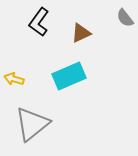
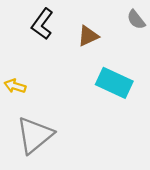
cyan rectangle: (69, 76) -> (114, 83), moved, turned 48

